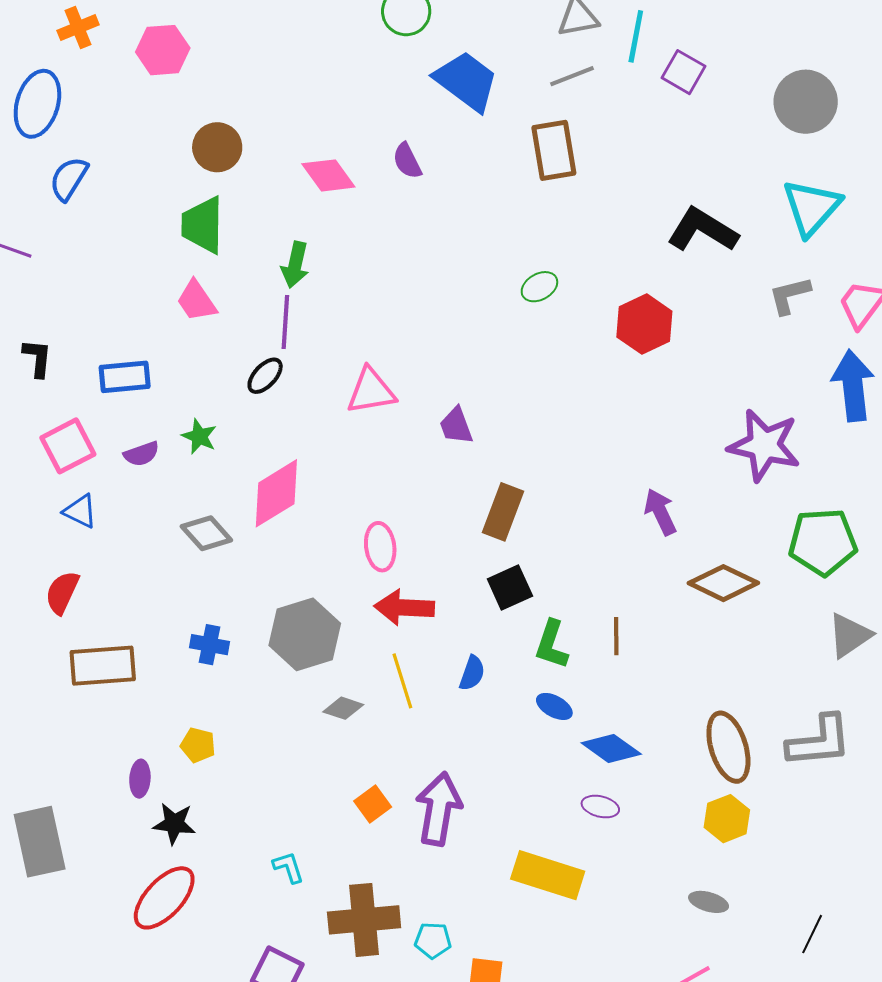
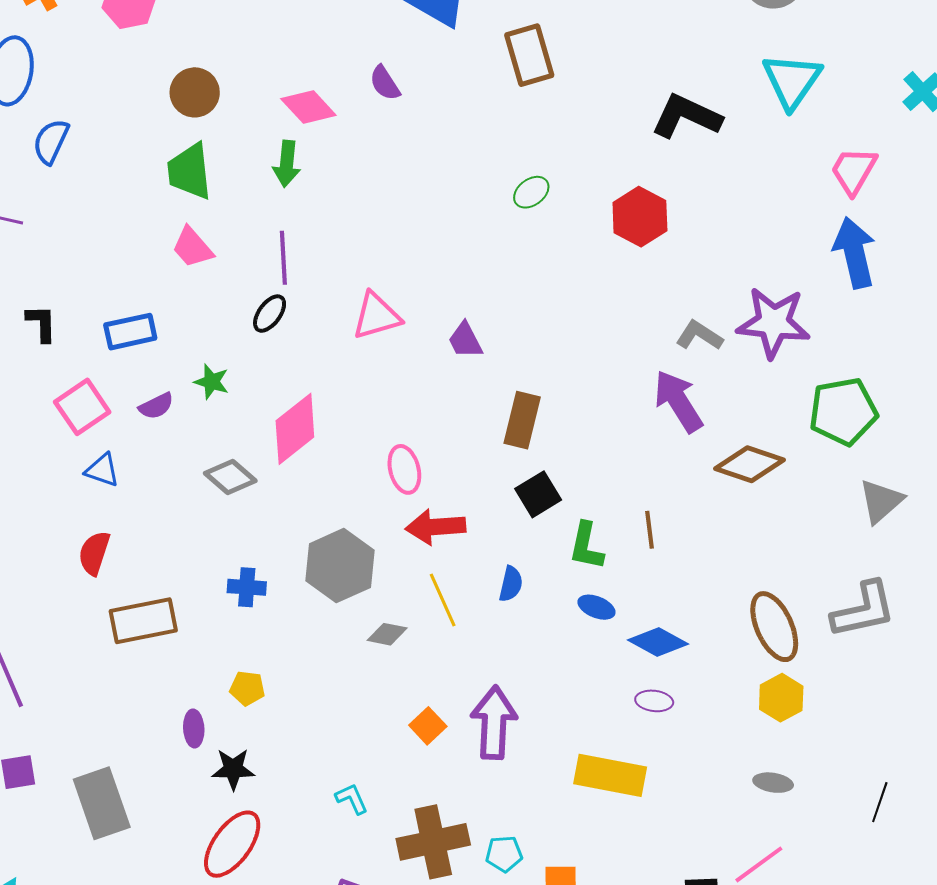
green arrow: (295, 265) -> (287, 164), moved
gray L-shape: (790, 295) -> (699, 336), moved, turned 54
purple arrow: (660, 512) -> (678, 401), size x1.4

